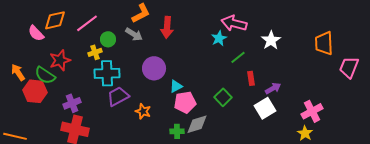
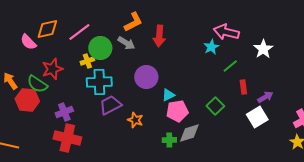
green circle: (108, 39) -> (100, 48), size x1.5

